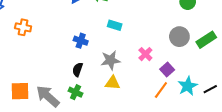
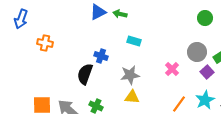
pink cross: (145, 54) -> (172, 69), moved
black semicircle: (78, 70) -> (85, 74), moved, size x1.5
purple square: (167, 70) -> (207, 72), moved

